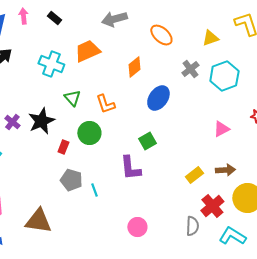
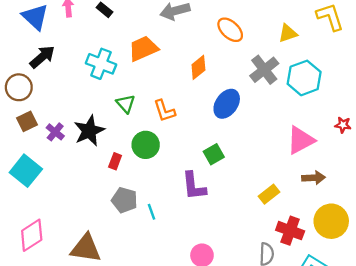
gray cross: (190, 69) -> (264, 70), size x1.4
pink triangle: (221, 129) -> (301, 140), size x1.5
brown arrow: (225, 170) -> (314, 178), moved
red cross: (212, 206) -> (290, 231), turned -30

